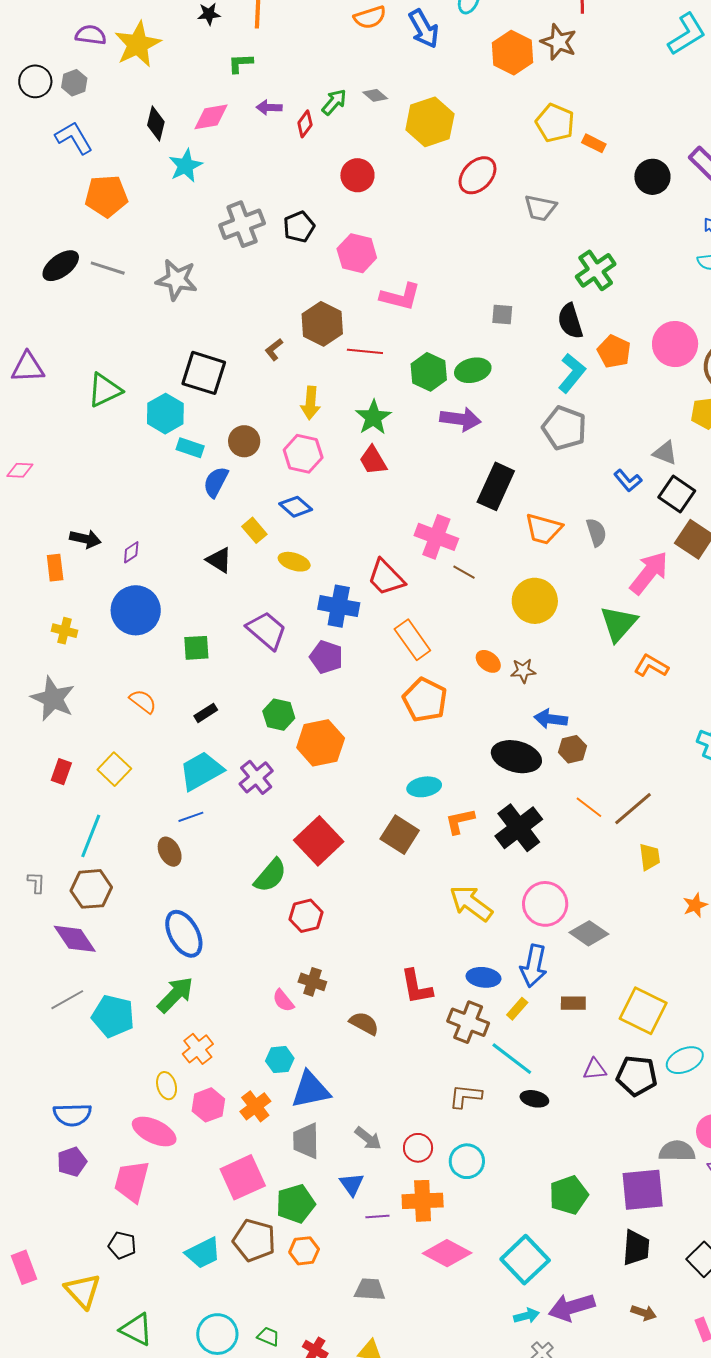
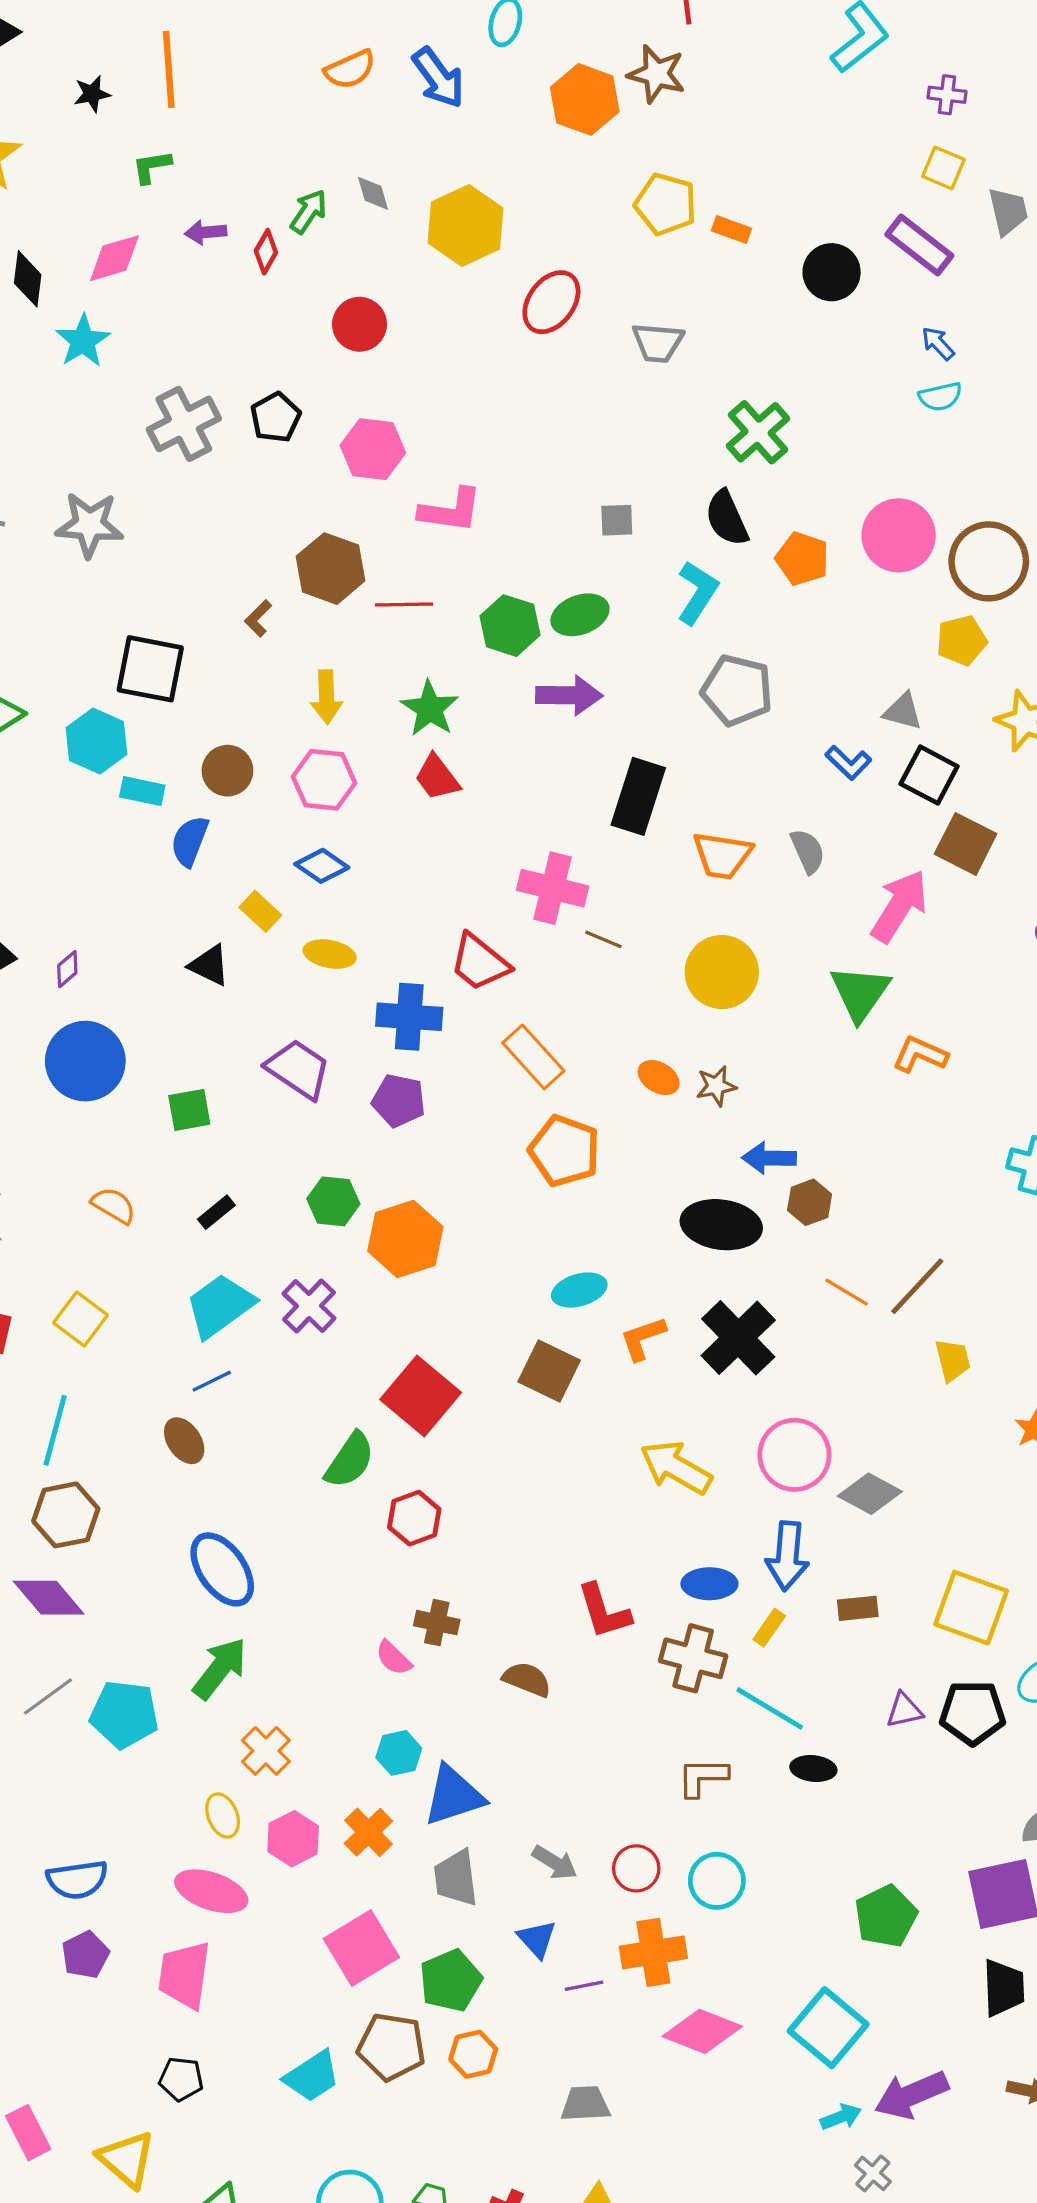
gray diamond: (375, 95) -> (373, 193), turned 40
cyan L-shape: (572, 373) -> (697, 593), moved

